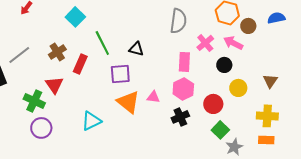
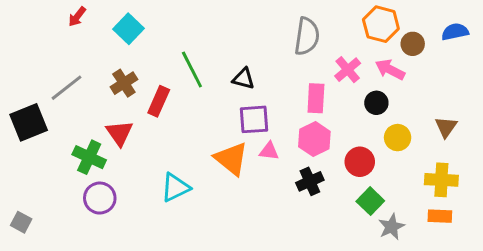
cyan square: (75, 17) -> (128, 29), moved
purple square: (120, 74) -> (254, 119), moved

